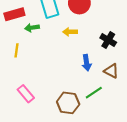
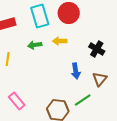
green arrow: (32, 28) -> (35, 45), moved
brown triangle: (111, 71) -> (100, 79), turned 42

